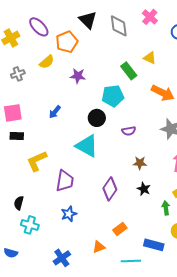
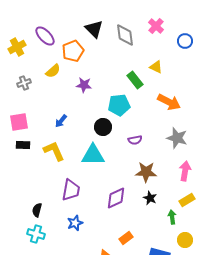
cyan triangle: (87, 146) -> (93, 155), turned -30
yellow L-shape: (37, 161) -> (54, 151), moved, turned 90
brown star: (140, 163) -> (146, 172), size x1.5
purple diamond: (110, 189) -> (116, 198), turned 30
black semicircle: (19, 203) -> (37, 210), moved

